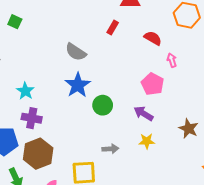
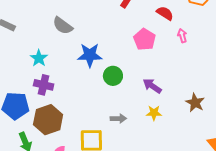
gray semicircle: (76, 52) -> (63, 26), moved
pink pentagon: (153, 84) -> (144, 39), moved
blue star: (78, 85) -> (90, 55), turned 30

